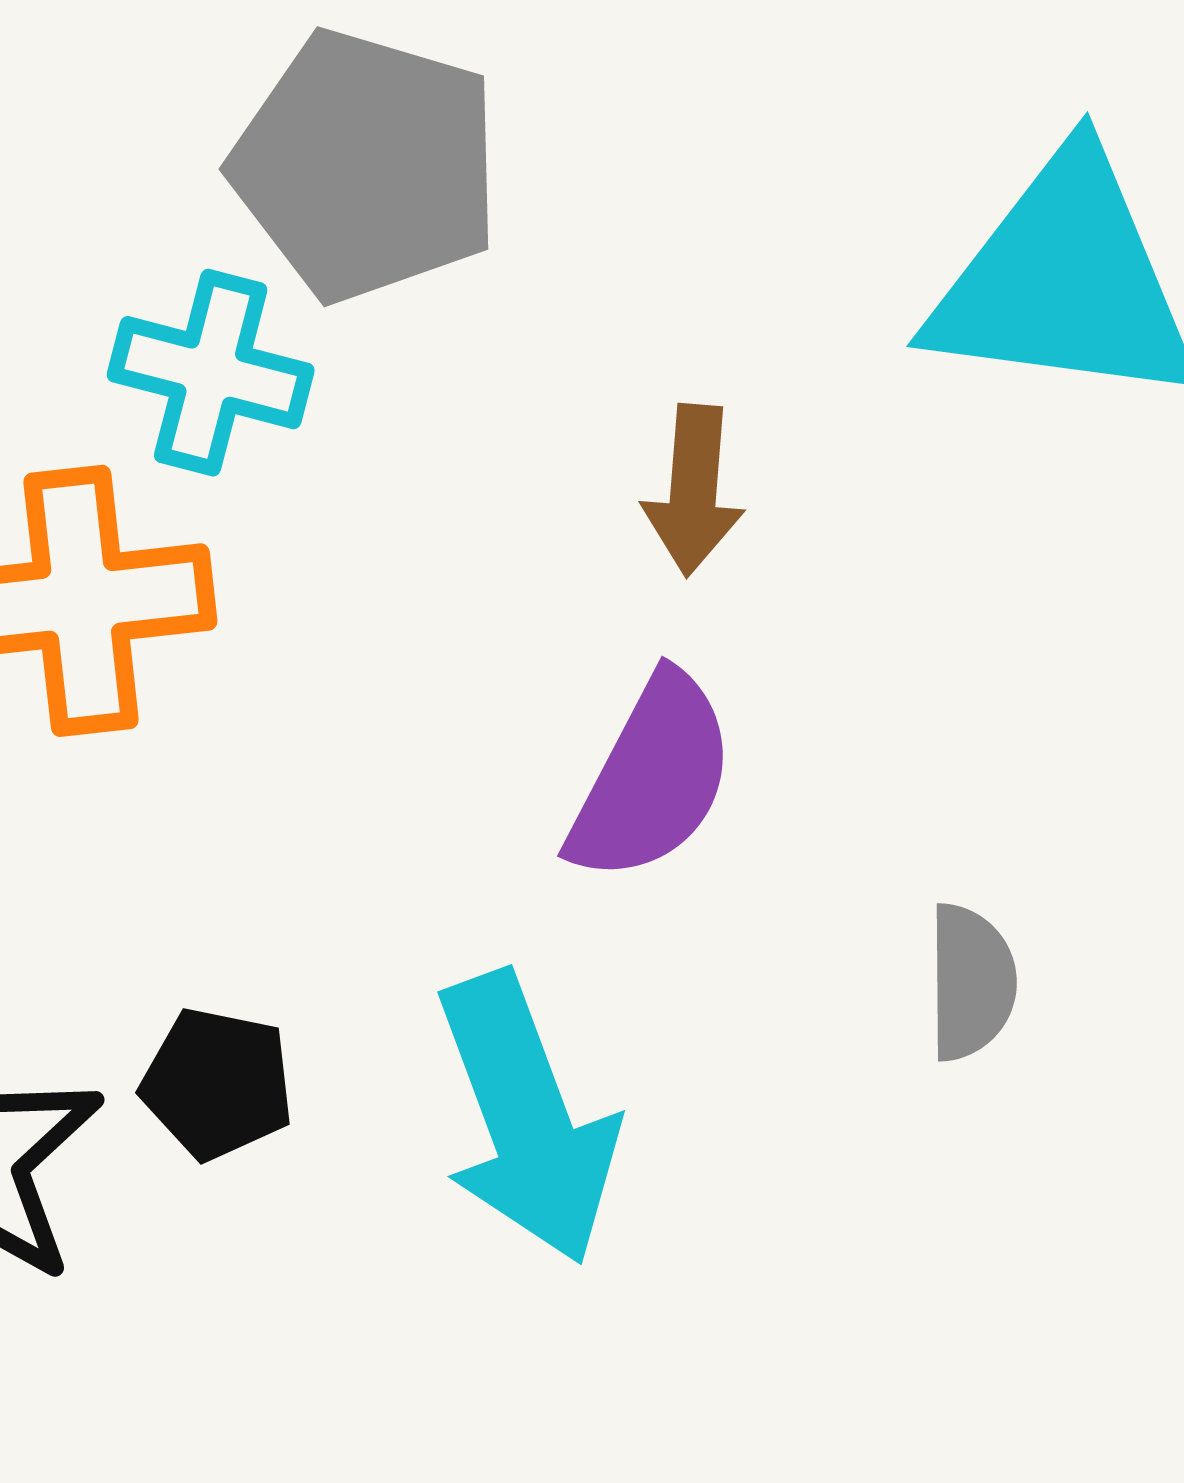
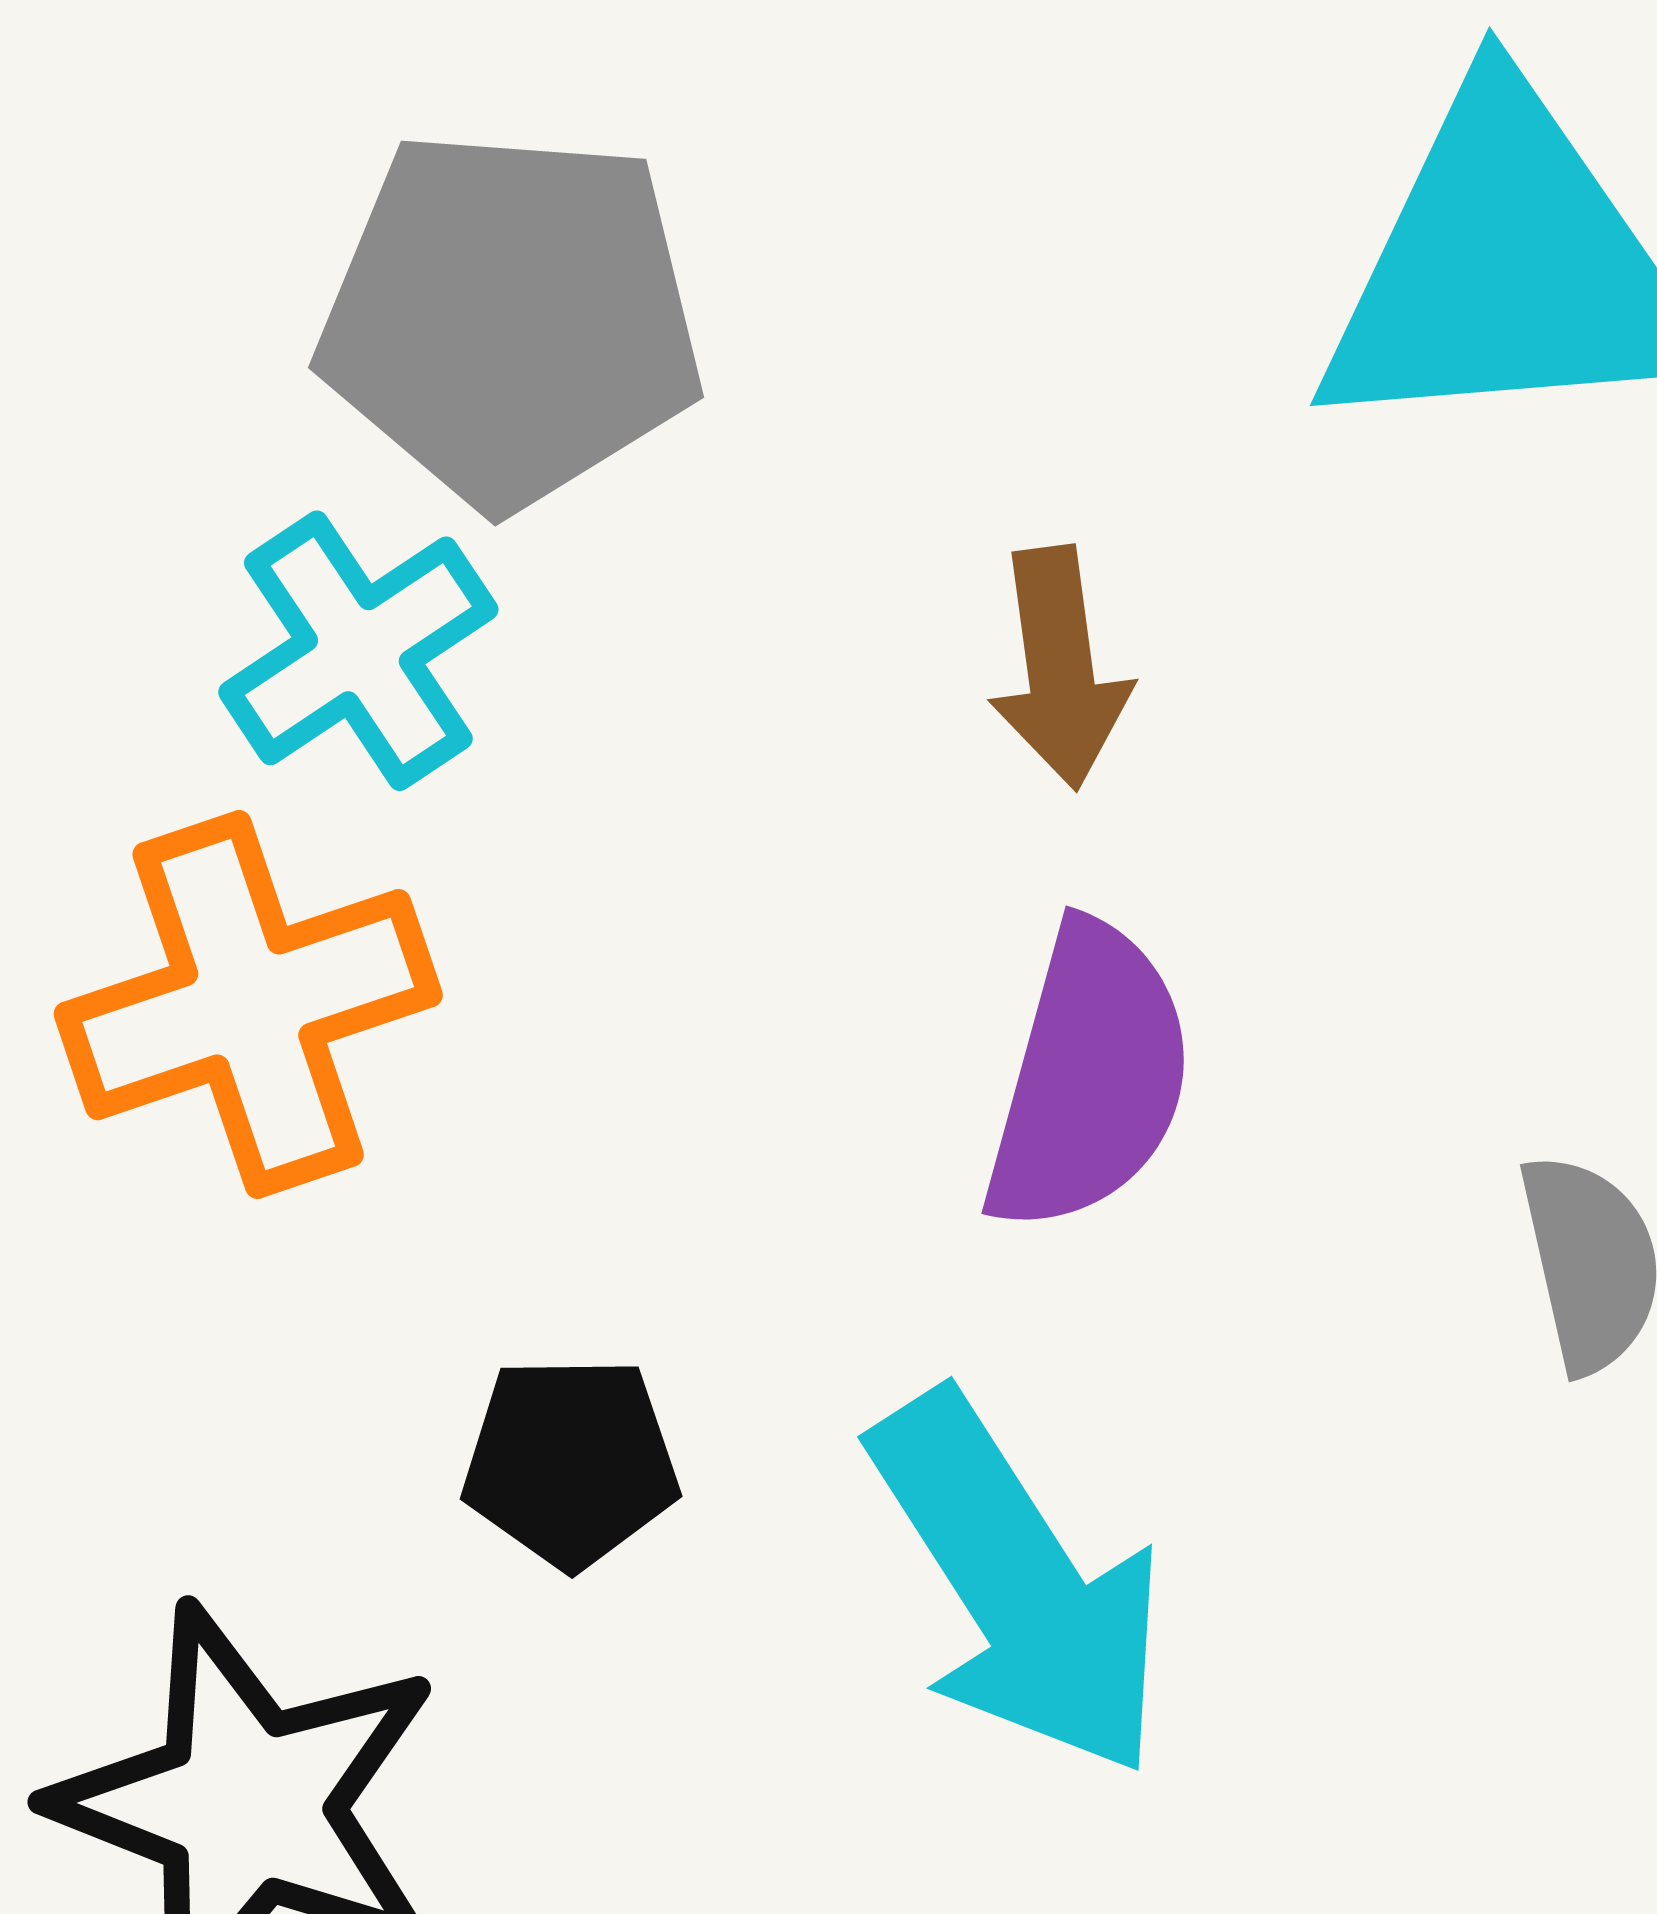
cyan cross: (211, 373) -> (358, 651), turned -36
black pentagon: (217, 1084) -> (571, 1462), moved

